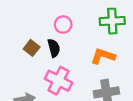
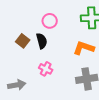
pink cross: (58, 81) -> (46, 69), size x0.6

